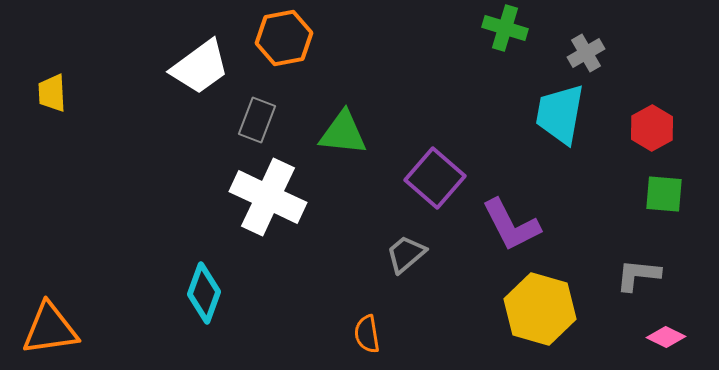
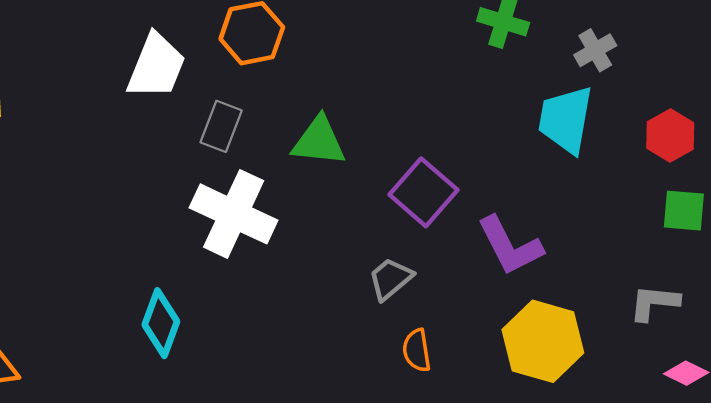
white trapezoid: (200, 67) -> (156, 66), turned -32
orange semicircle: (367, 334) -> (417, 350), moved

